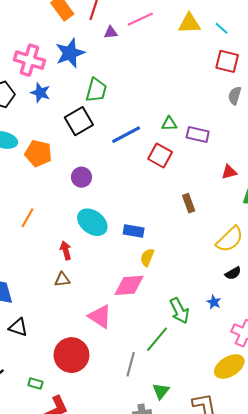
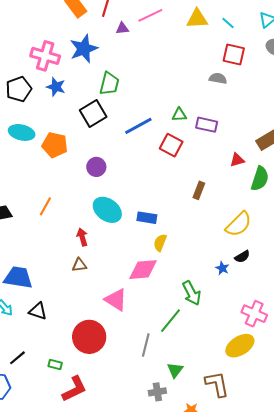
gray semicircle: (235, 96) -> (218, 78), moved, turned 84
brown rectangle: (189, 203) -> (199, 190), turned 42
blue star: (214, 302) -> (222, 268), moved

